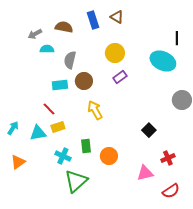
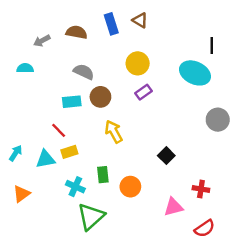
cyan semicircle: (47, 49) -> (25, 68), moved
gray semicircle: (70, 60) -> (84, 72), turned 102
black square: (149, 130) -> (166, 156), moved
red cross: (168, 158) -> (201, 189), turned 32

